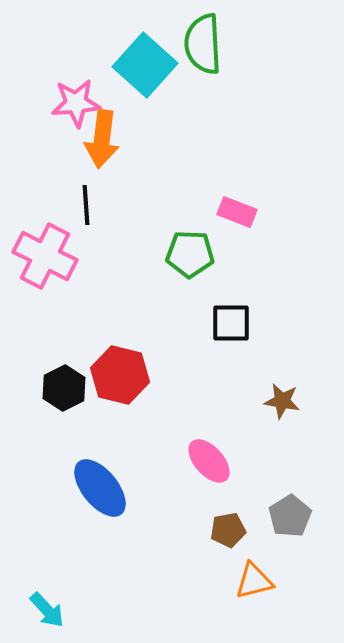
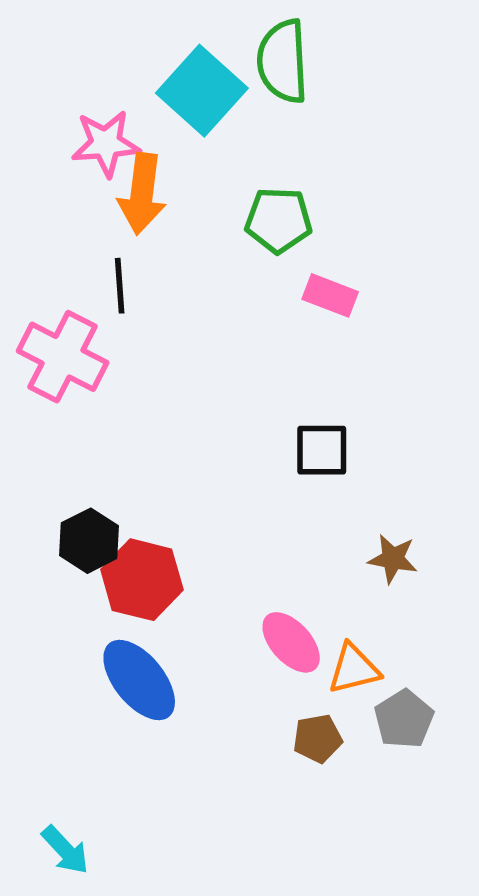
green pentagon: (190, 254) -> (279, 220), moved
red hexagon: (120, 375) -> (142, 580), moved
orange triangle: (254, 581) -> (354, 669), moved

